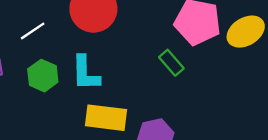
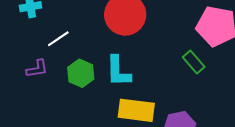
white line: (33, 31) -> (58, 39), moved

